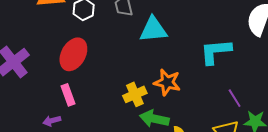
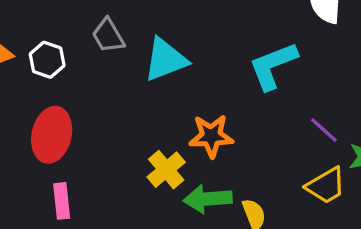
pink rectangle: (68, 95) -> (62, 201), turned 30

